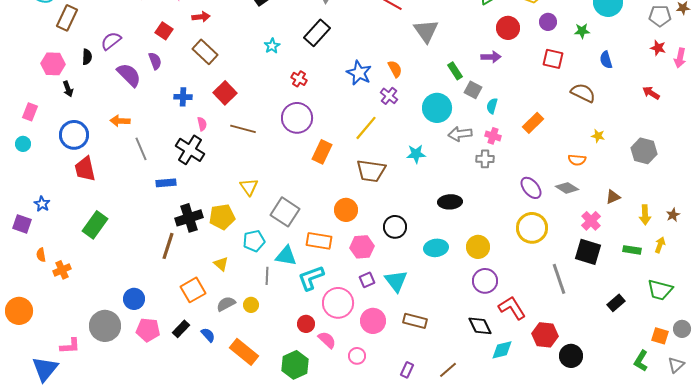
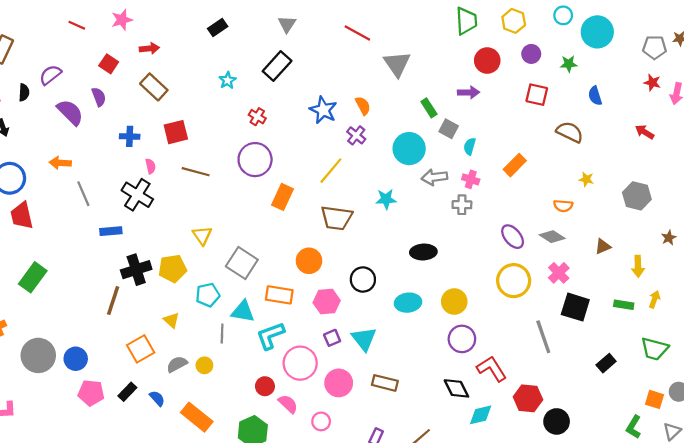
red square: (225, 93) -> (176, 132), turned 30
brown star: (673, 215) -> (669, 238), moved
pink cross: (591, 221) -> (559, 273), moved
gray circle: (105, 326) -> (38, 355), moved

